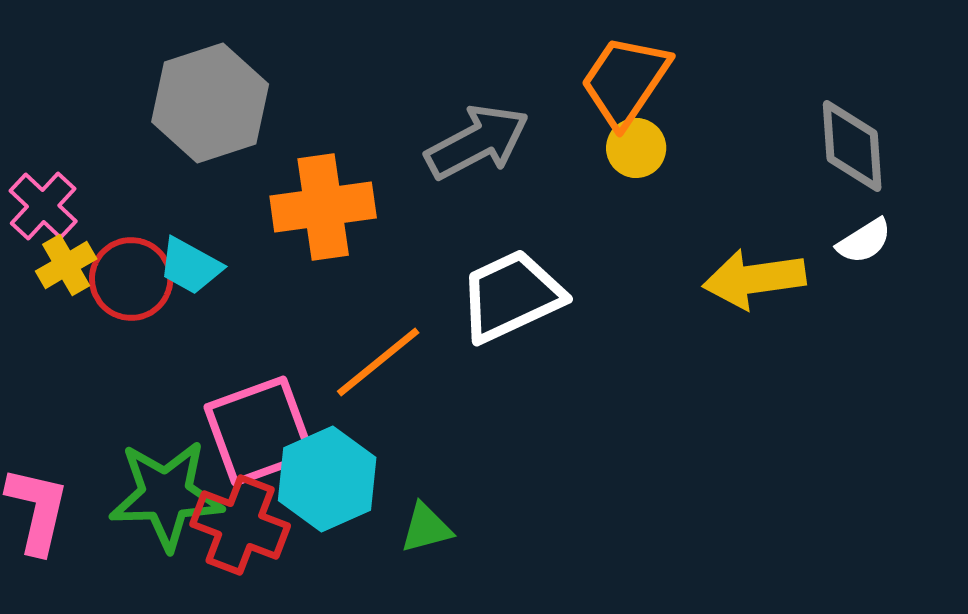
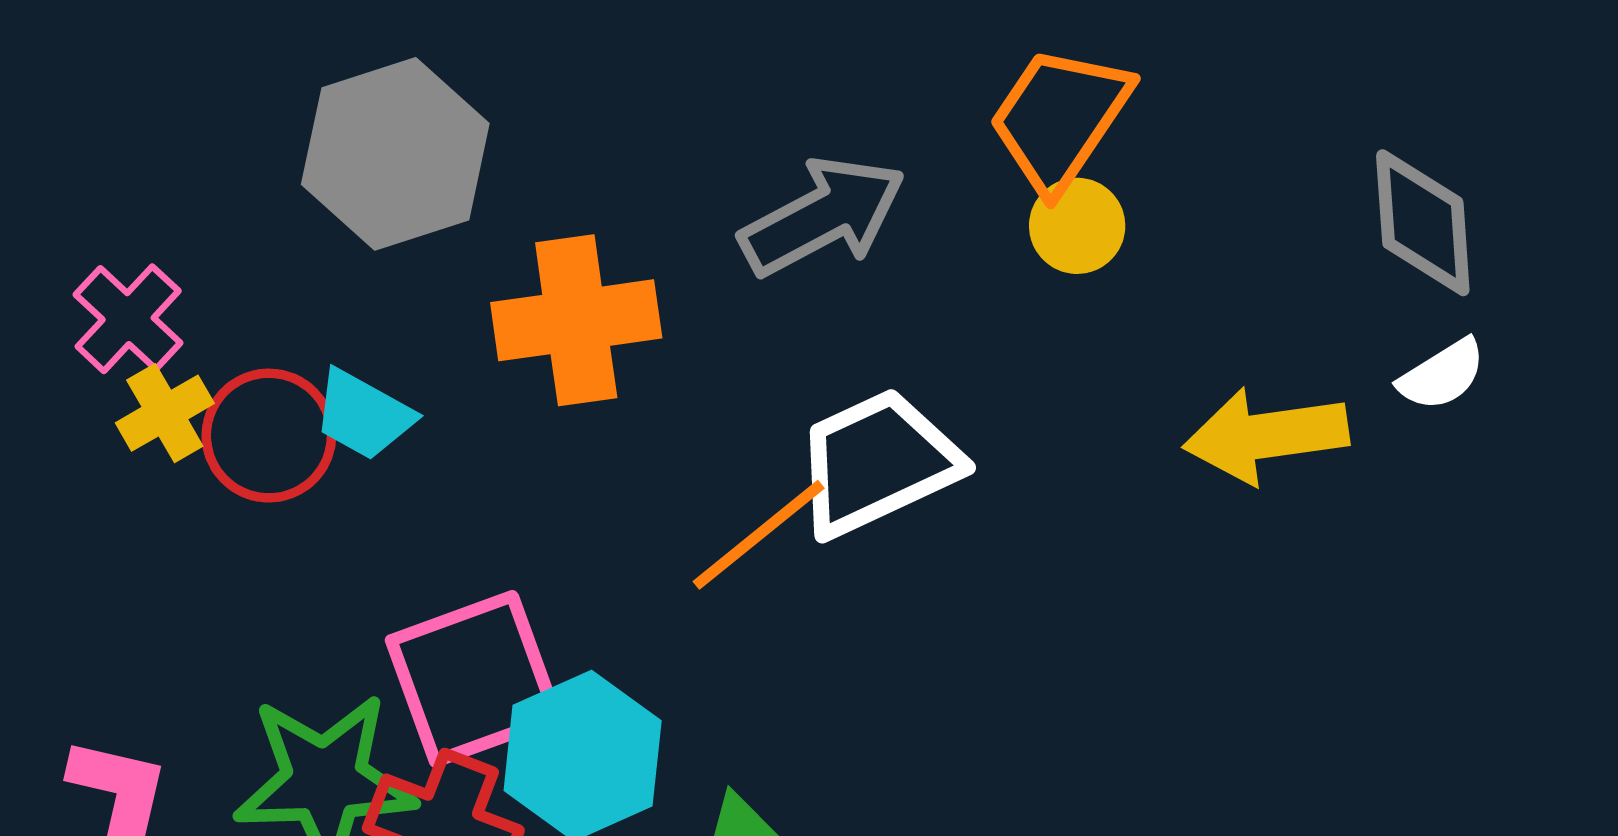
orange line: (378, 362) -> (759, 535), moved

